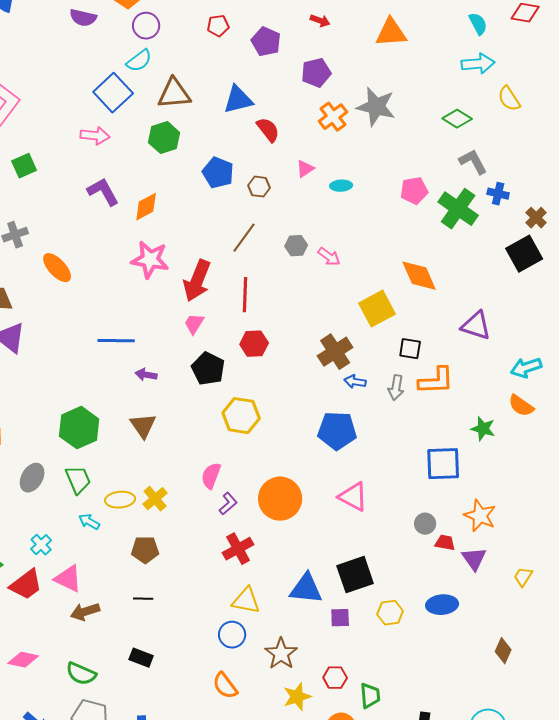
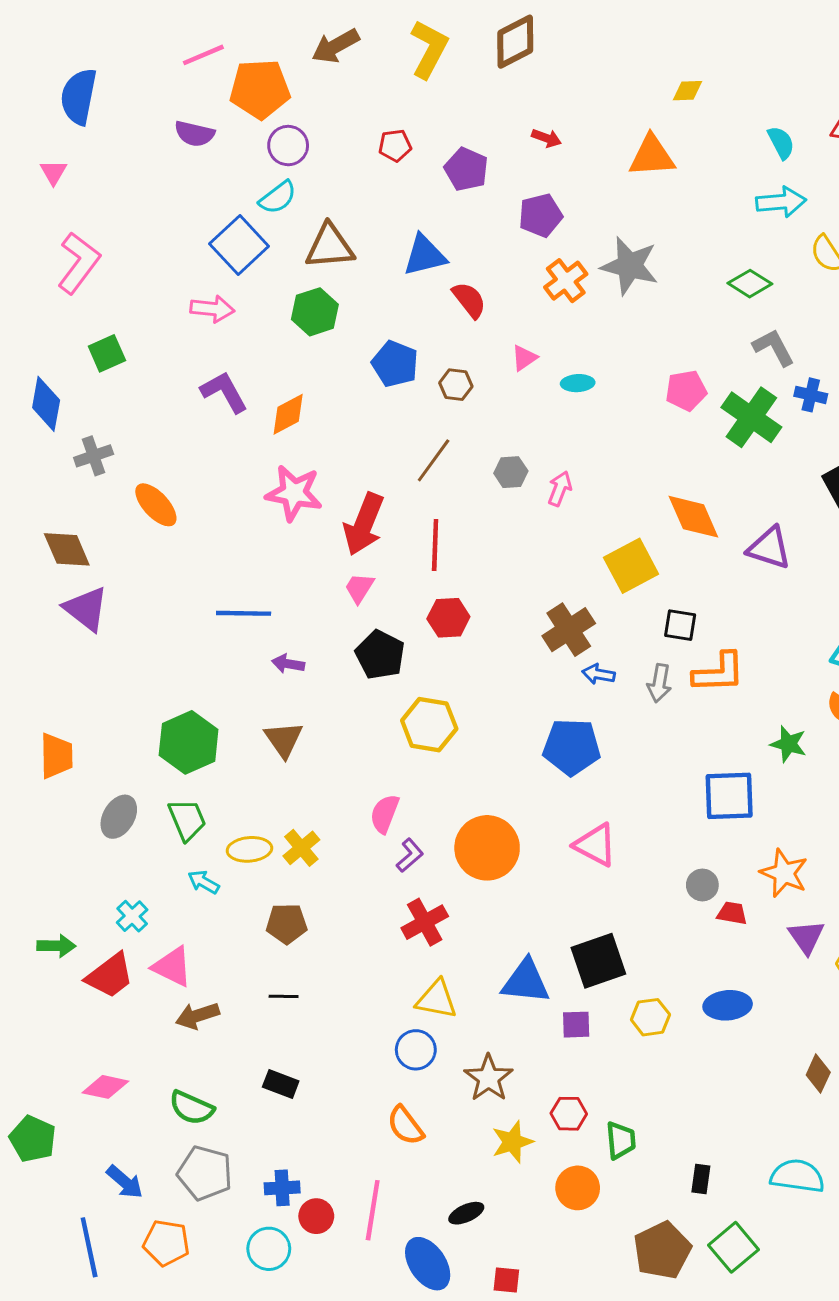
pink arrow: (329, 257) -> (560, 489), turned -105
purple triangle: (476, 326) -> (769, 548), moved
purple triangle: (474, 559) -> (806, 937), moved

